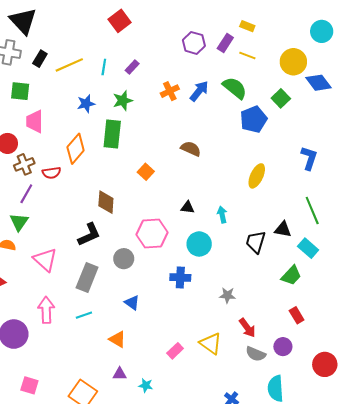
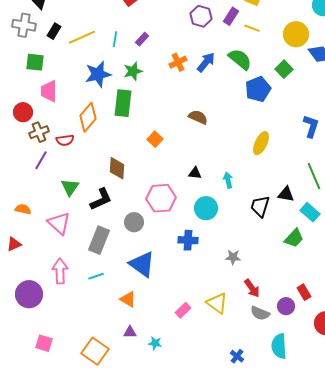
blue star: (86, 104) -> (98, 74), size x1.5
green triangle: (19, 222) -> (70, 187), moved
blue triangle: (132, 303) -> (142, 264), size x1.8
red rectangle: (297, 315) -> (304, 292), moved

